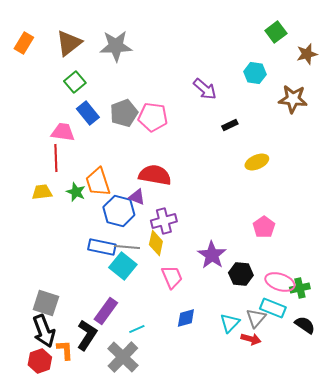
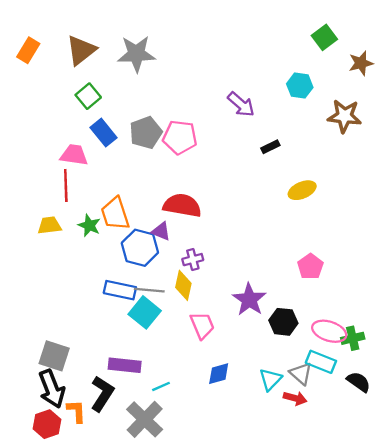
purple cross: (164, 221) -> (193, 260), size x0.7
purple rectangle: (106, 311) -> (125, 365), turned 60
gray triangle: (256, 318) -> (301, 374), turned -30

